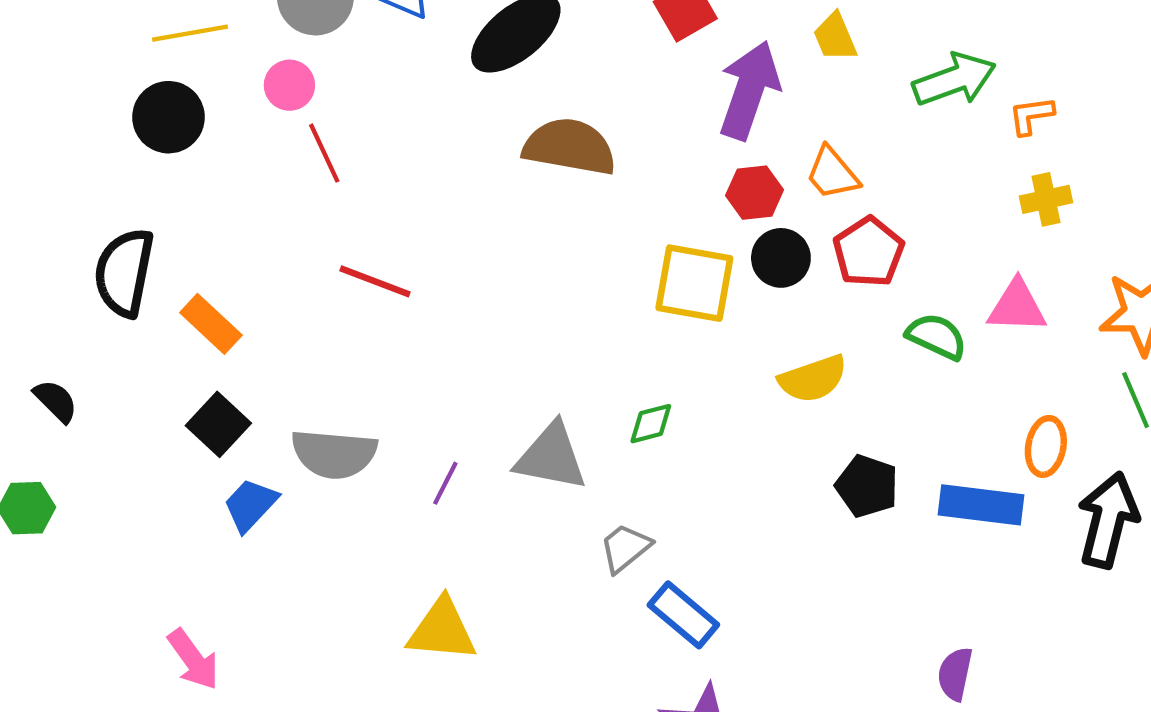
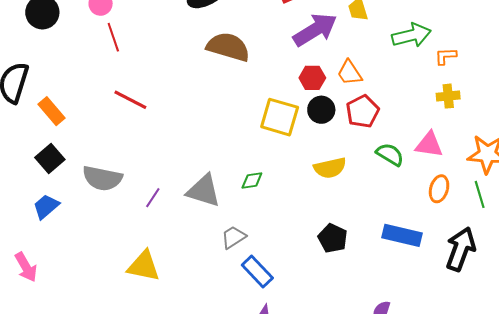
purple arrow: (749, 90) -> (315, 30), turned 33
orange ellipse: (1046, 446) -> (439, 189), moved
black pentagon: (867, 486) -> (333, 238), moved
blue trapezoid: (250, 505) -> (46, 207), moved

